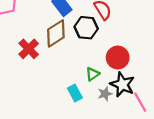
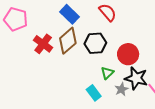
black hexagon: (86, 28) -> (95, 43), moved
red cross: (29, 49) -> (43, 44), moved

